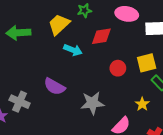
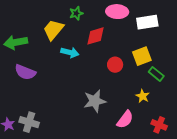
purple semicircle: (54, 87) -> (25, 72), moved
gray cross: (20, 102) -> (29, 122), moved

